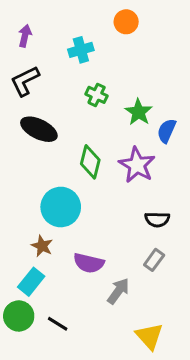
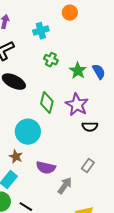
blue semicircle: (167, 131) -> (99, 72), moved, turned 126
black semicircle: (157, 219) -> (90, 127), moved

